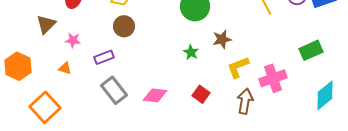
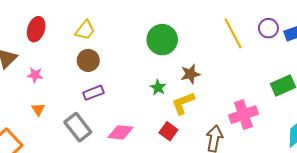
purple rectangle: (104, 57) -> (93, 93), moved
yellow L-shape: (238, 67) -> (183, 103), moved
orange triangle: (65, 68) -> (38, 109), moved, turned 40

